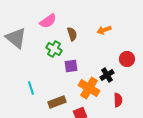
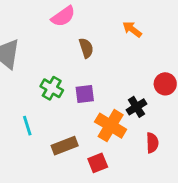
pink semicircle: (48, 21) -> (63, 16), moved
orange arrow: (104, 30) -> (132, 29), moved, turned 56
green cross: (54, 49) -> (52, 88), moved

